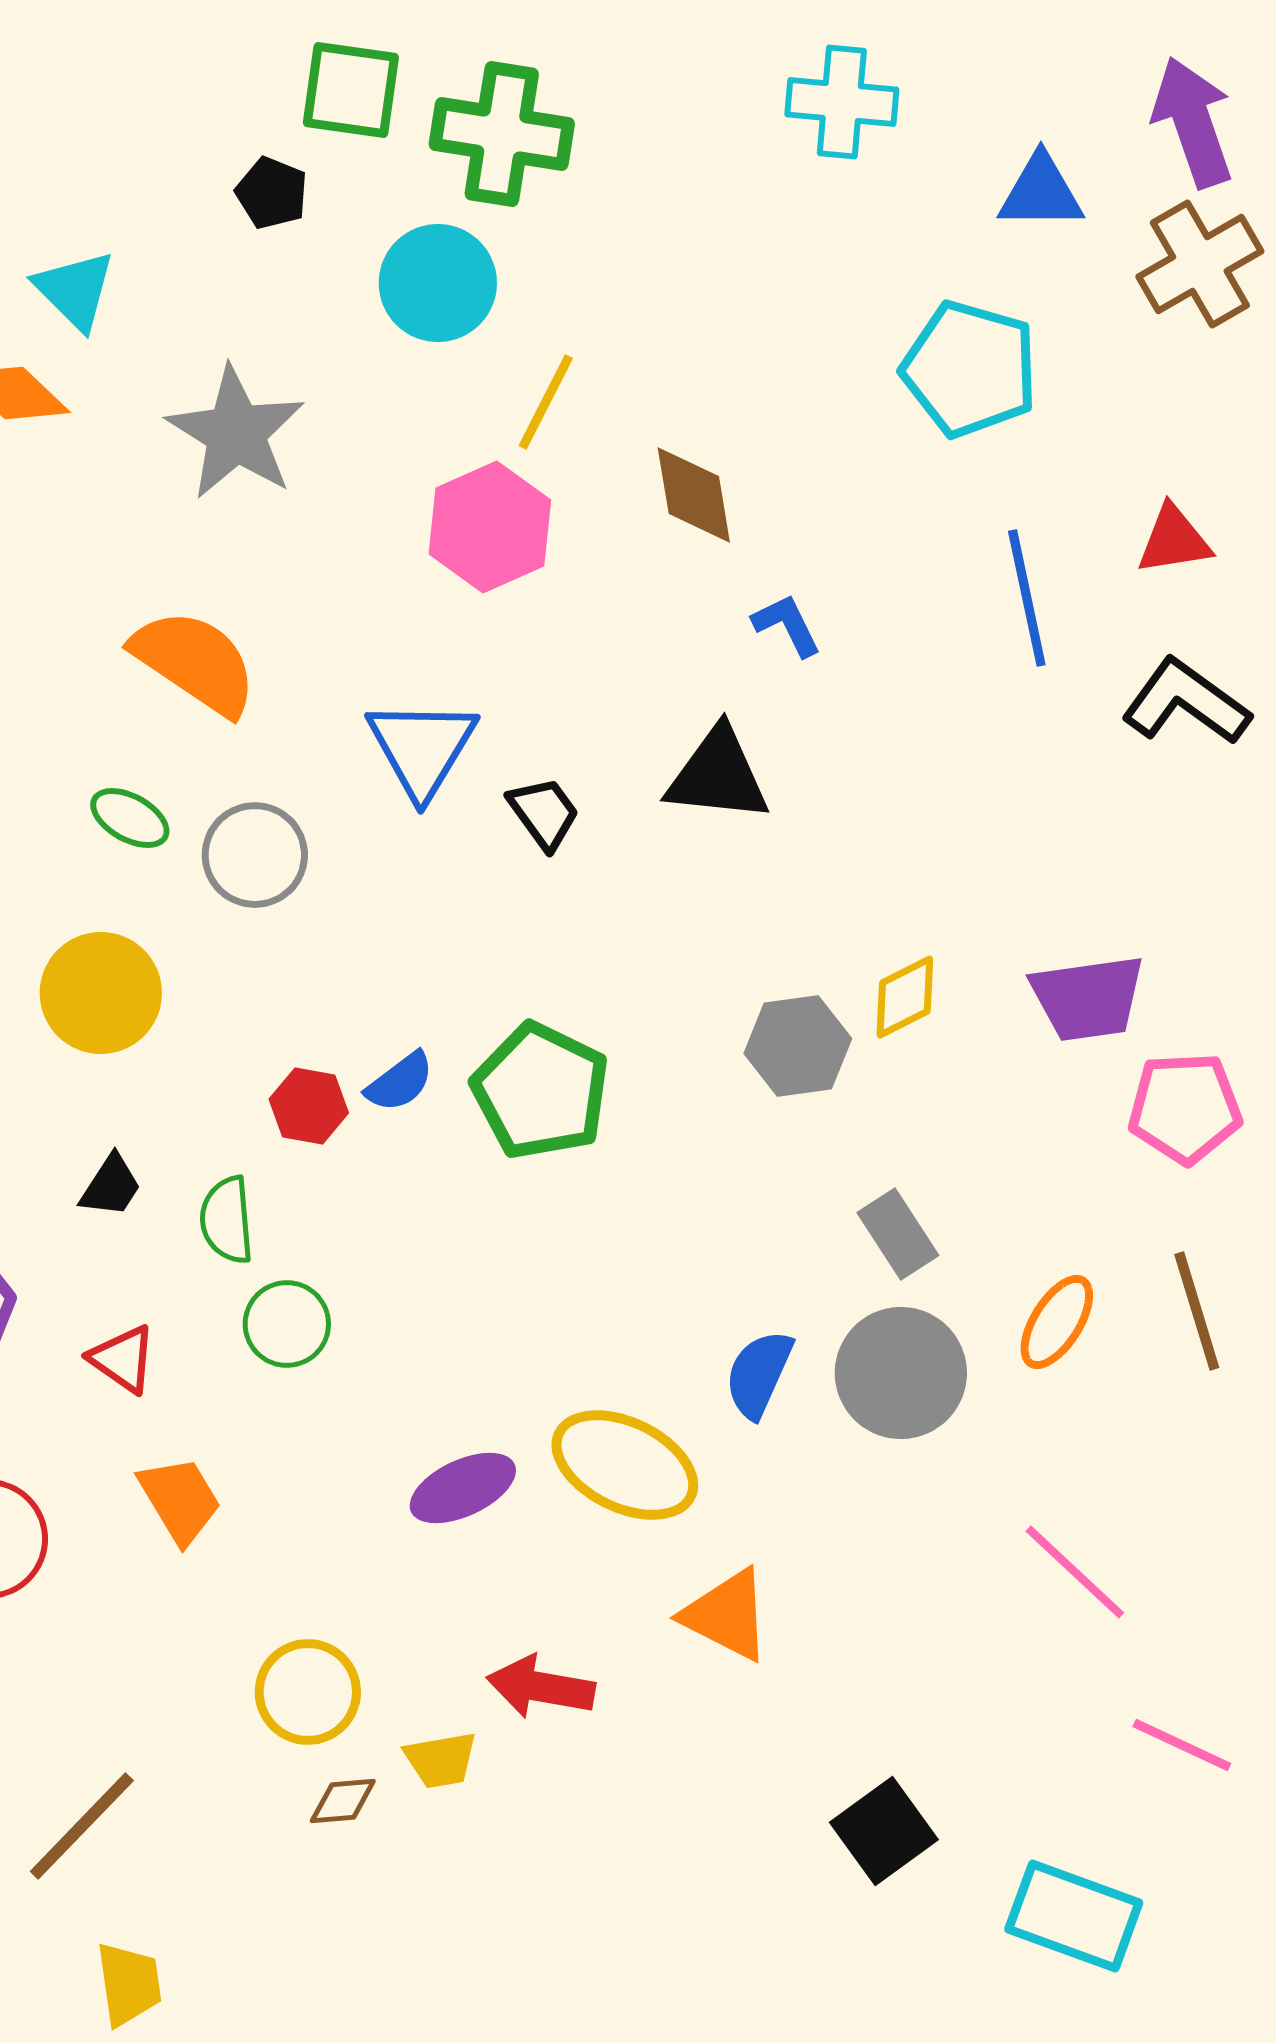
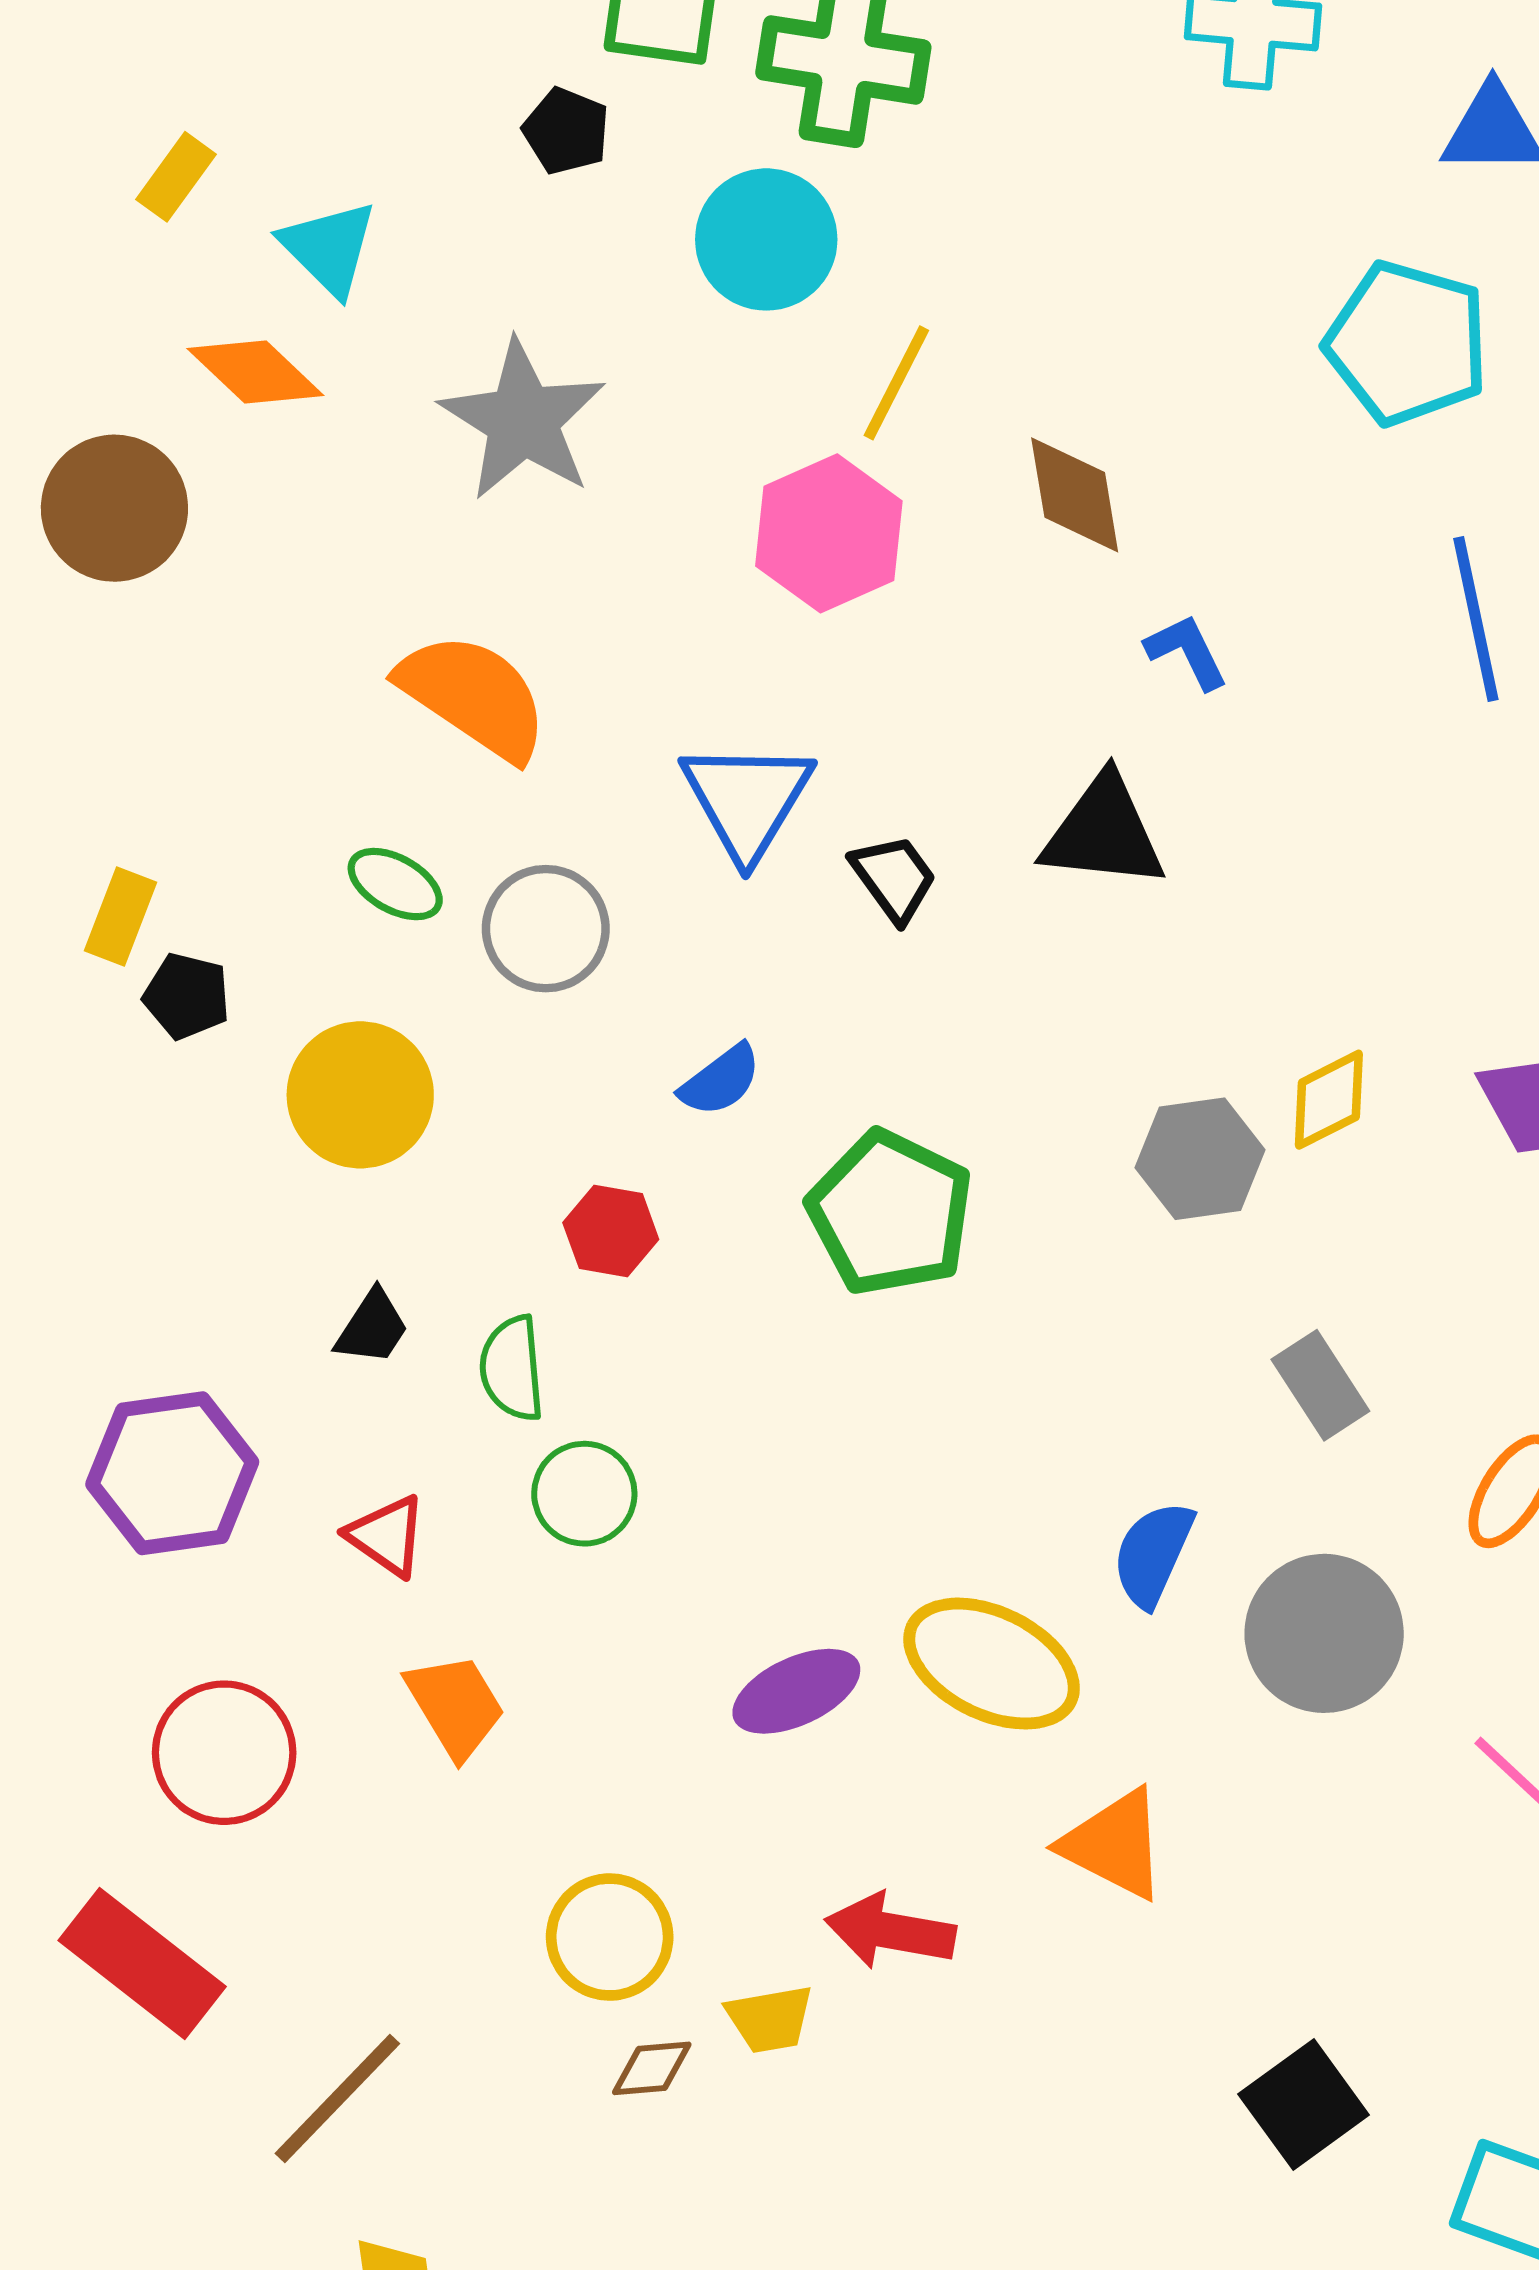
blue semicircle: (400, 1082) -> (720, 1080), moved
gray circle: (901, 1373) -> (1324, 1633), moved

